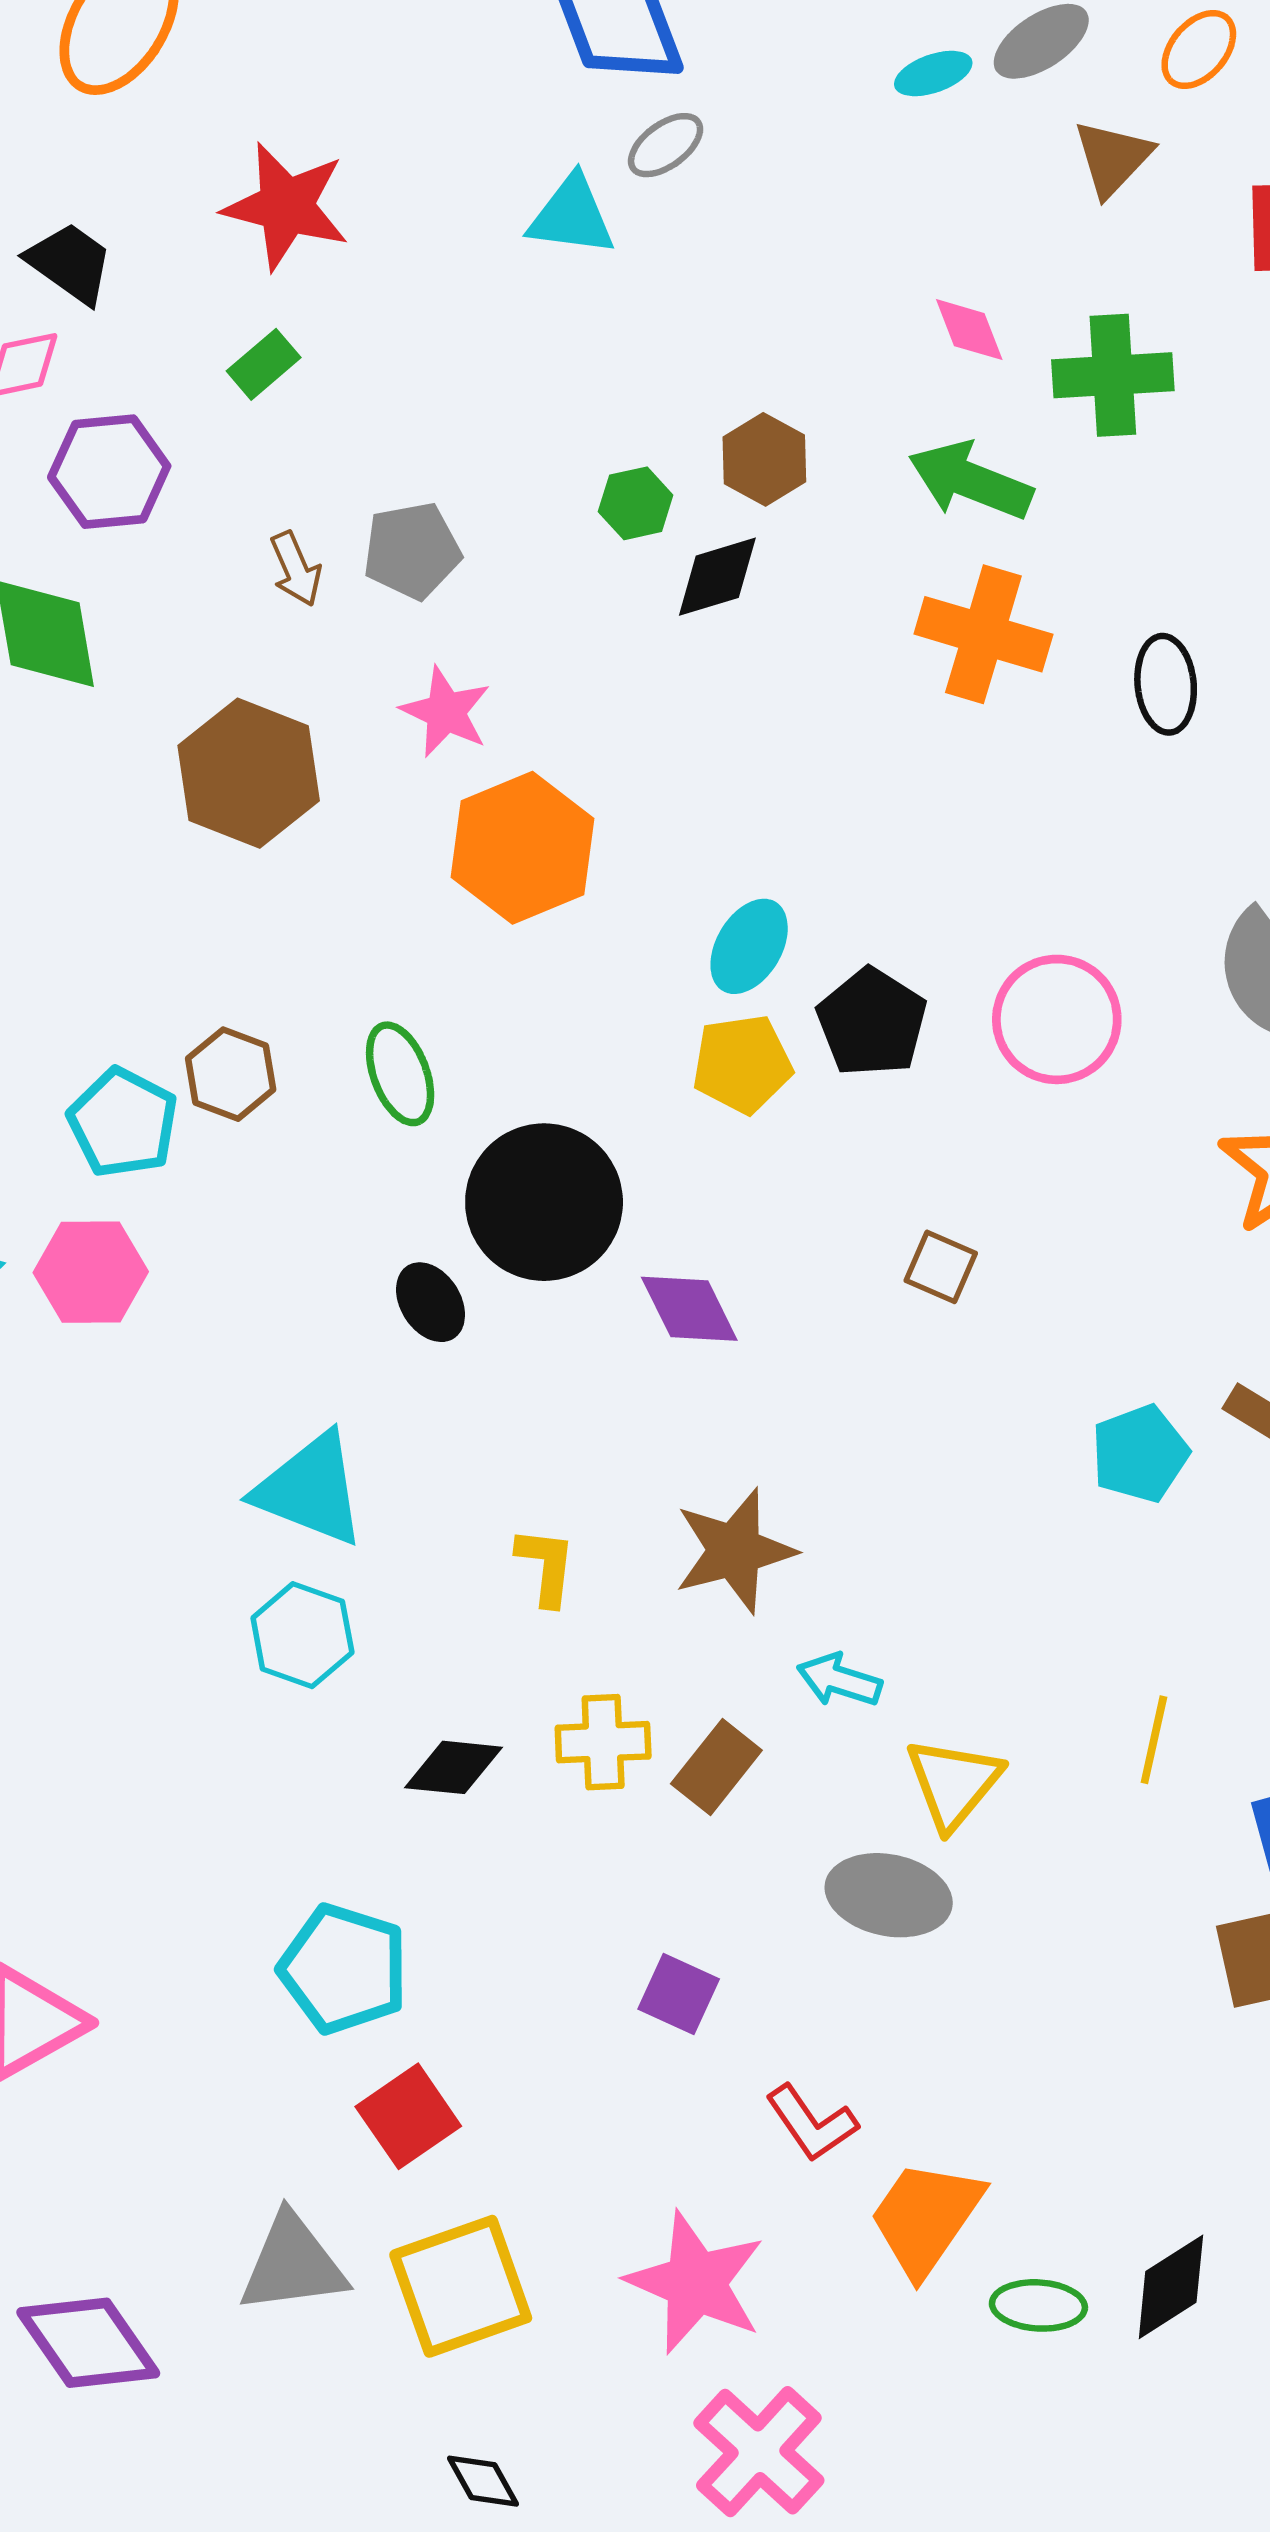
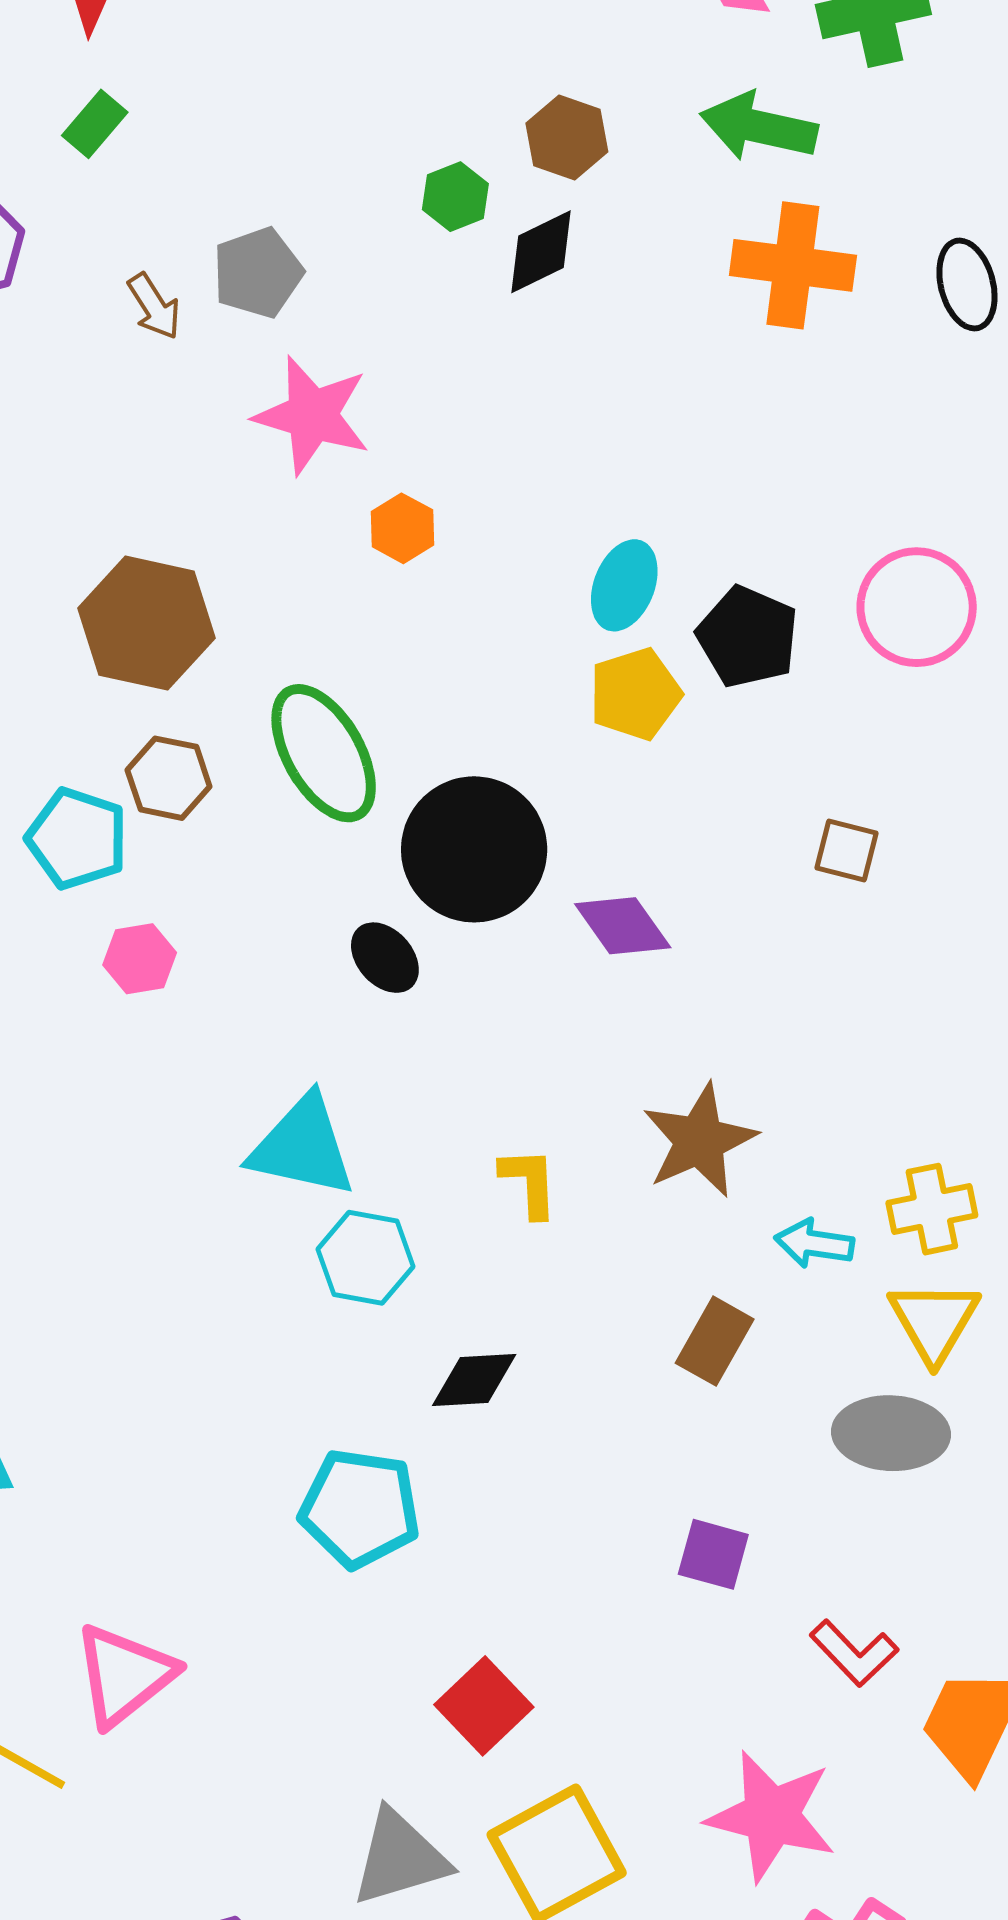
pink star: (446, 712) -> (312, 415), size x1.4
brown hexagon: (249, 773) -> (146, 623), moved
orange hexagon: (522, 848) -> (402, 528), size x0.5
green ellipse: (400, 1074) -> (324, 753), size x1.5
pink hexagon: (91, 1272) -> (140, 959), moved, size x0.7
cyan hexagon: (302, 1635) -> (365, 1258), moved
yellow cross: (603, 1742) -> (932, 1209), moved
cyan pentagon: (344, 1969) -> (360, 1508), moved

